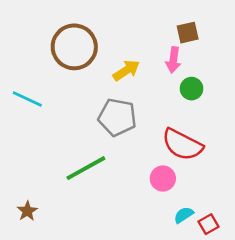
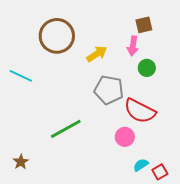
gray pentagon: (117, 117) -> (109, 90), moved

